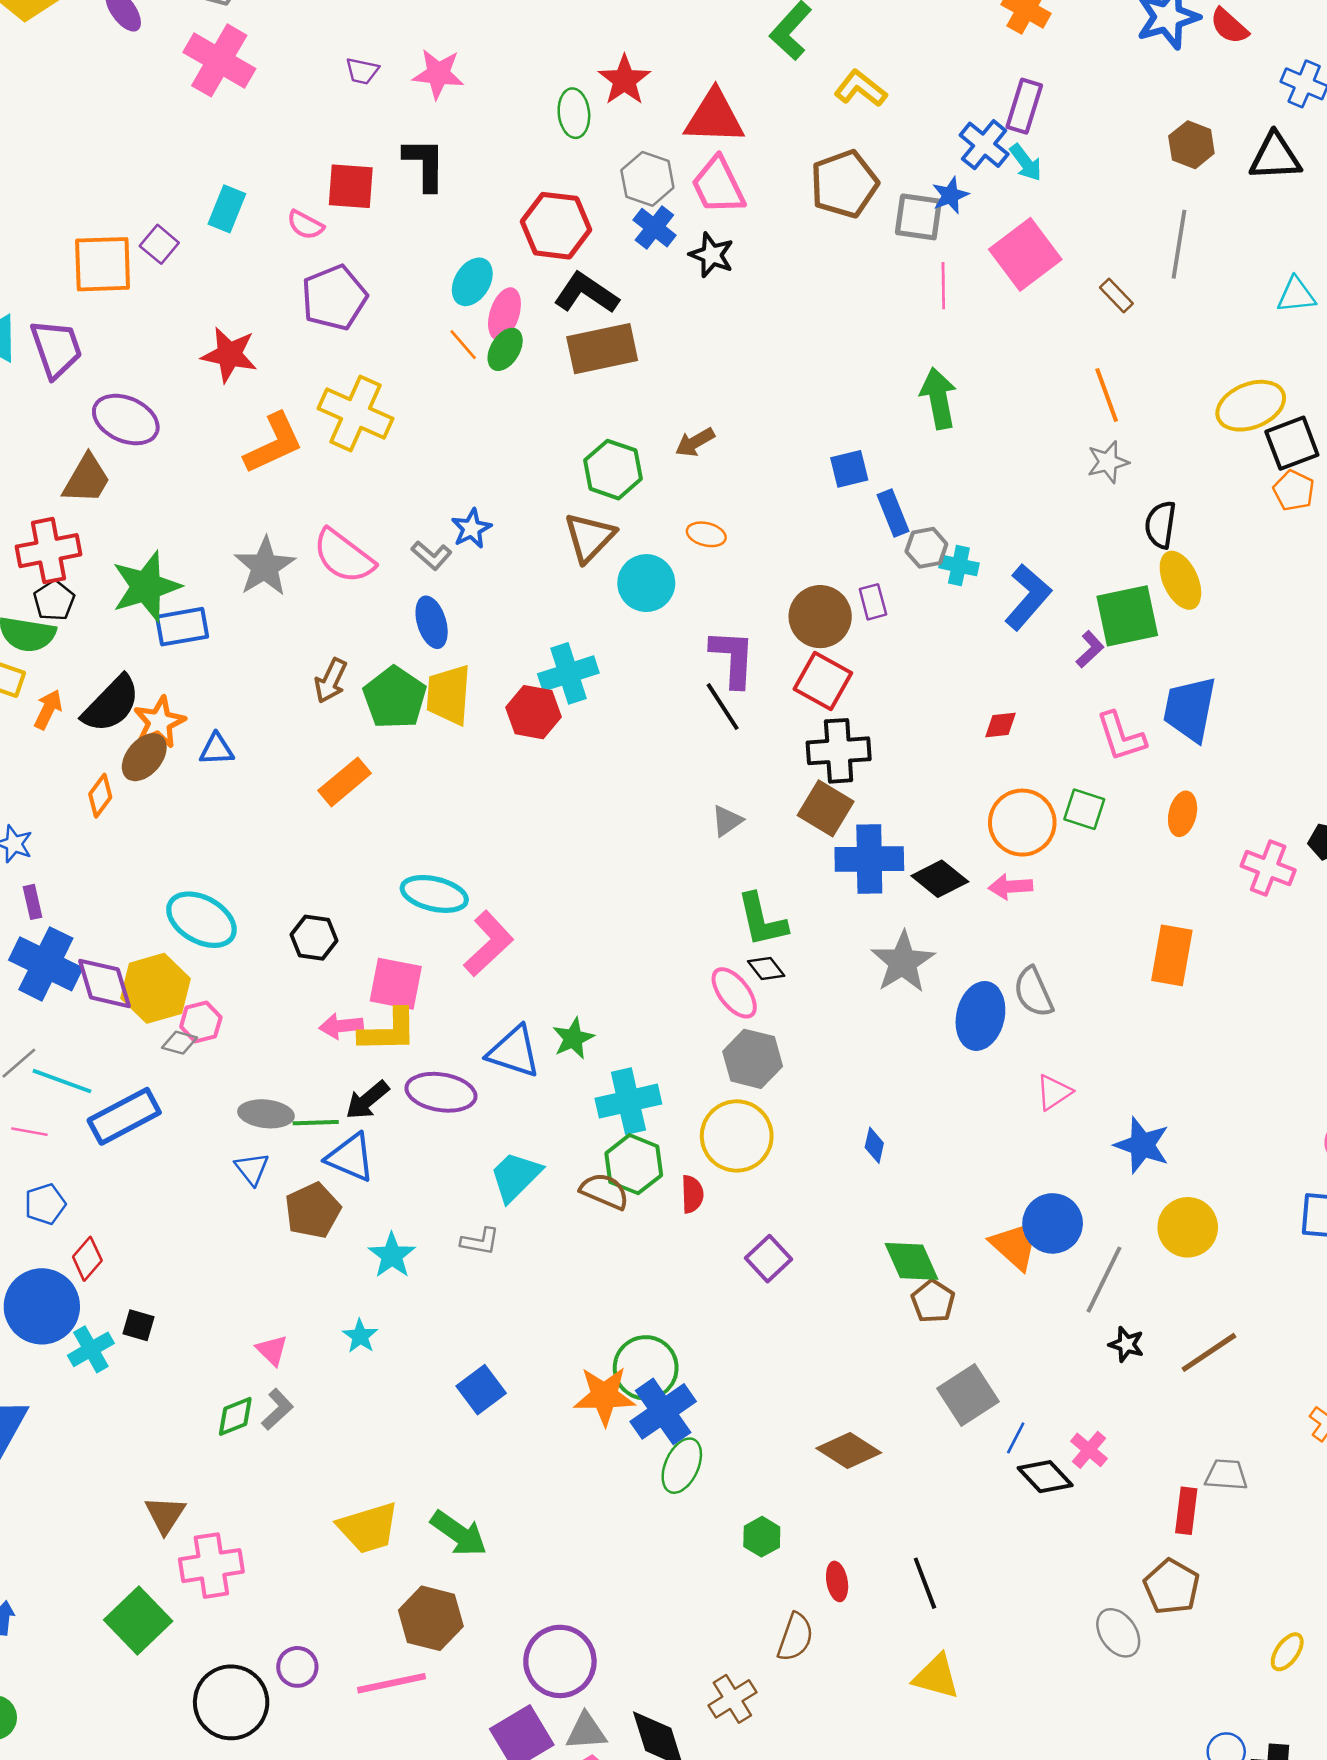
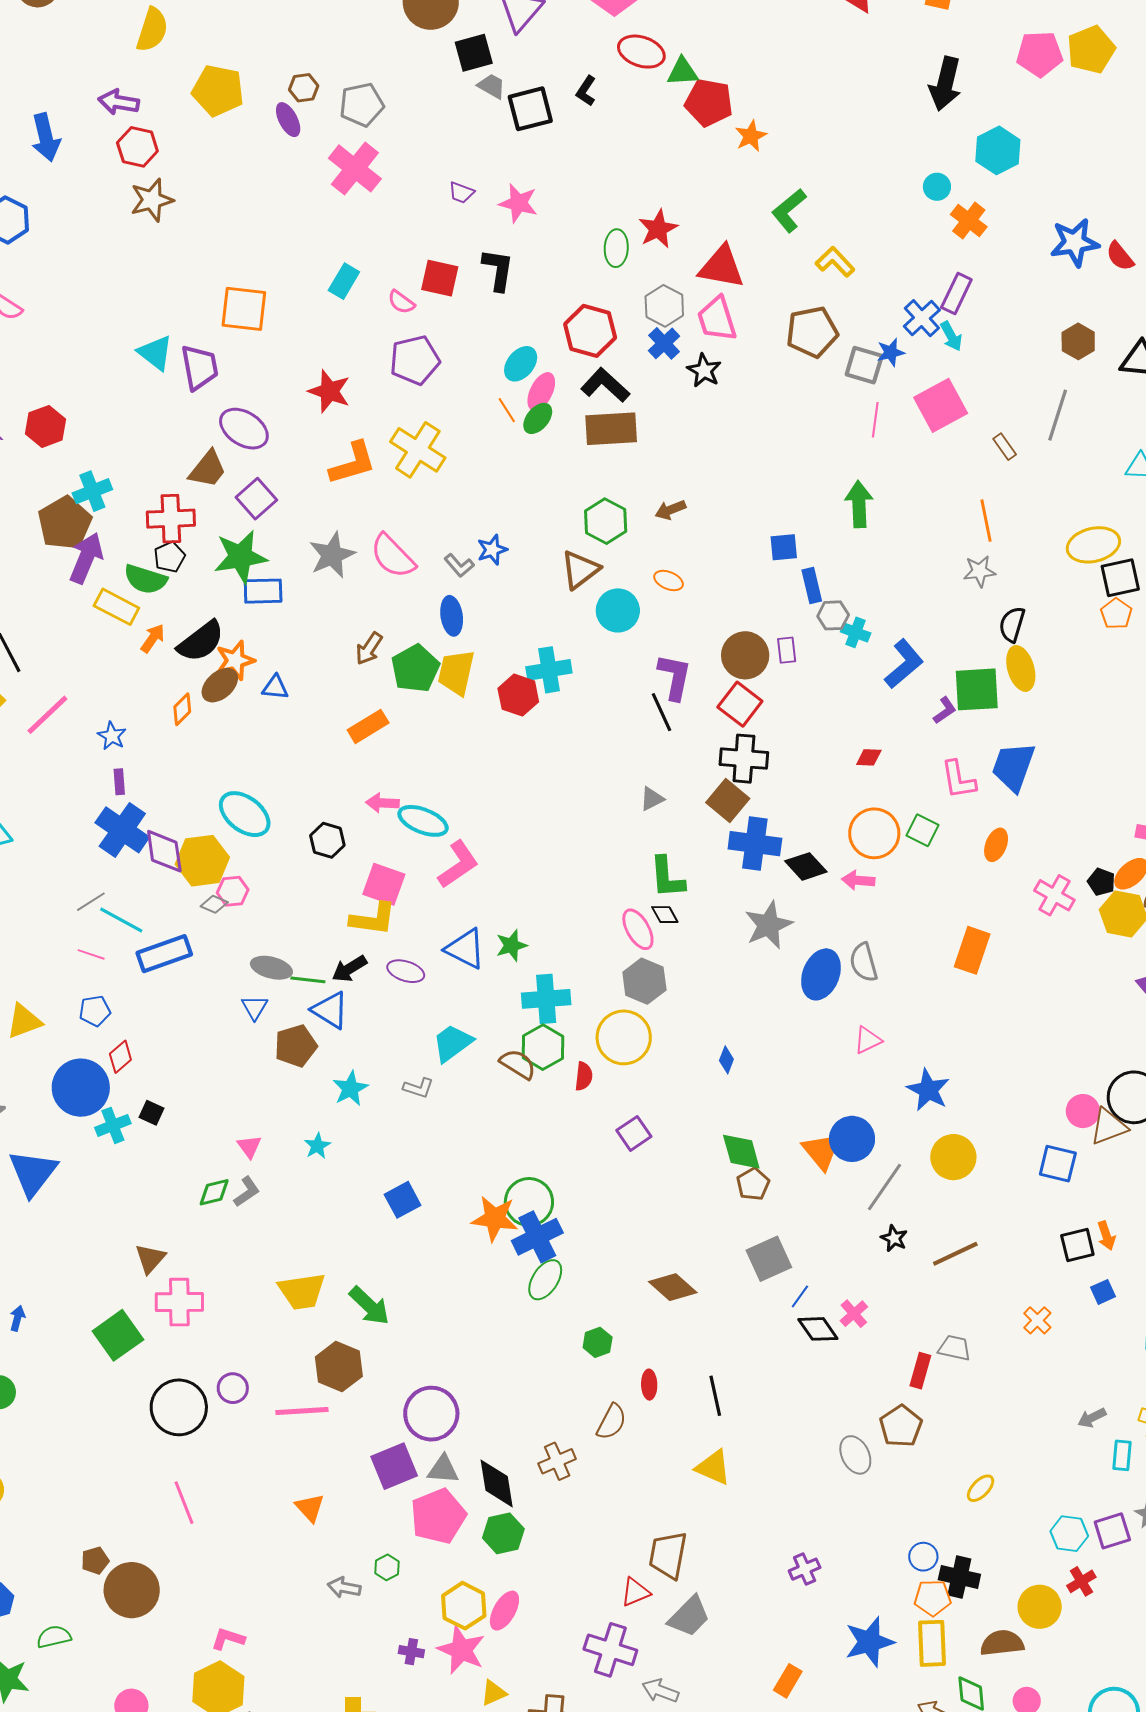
purple square: (159, 244) -> (256, 499), moved, size x1.4
pink arrow: (341, 1026) -> (382, 803), moved
purple ellipse: (441, 1092) -> (406, 971), size x0.7

